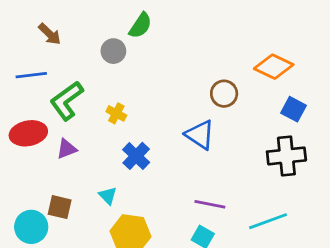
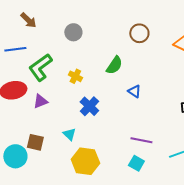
green semicircle: (140, 26) -> (114, 65), moved
brown circle: (224, 94) -> (139, 33), moved
blue triangle: (200, 135) -> (134, 91), size x0.6

